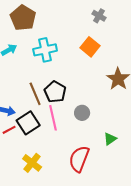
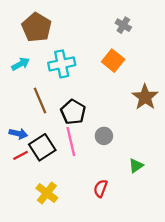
brown line: (35, 94) -> (40, 101), moved
red semicircle: (79, 159) -> (100, 188), size x0.6

